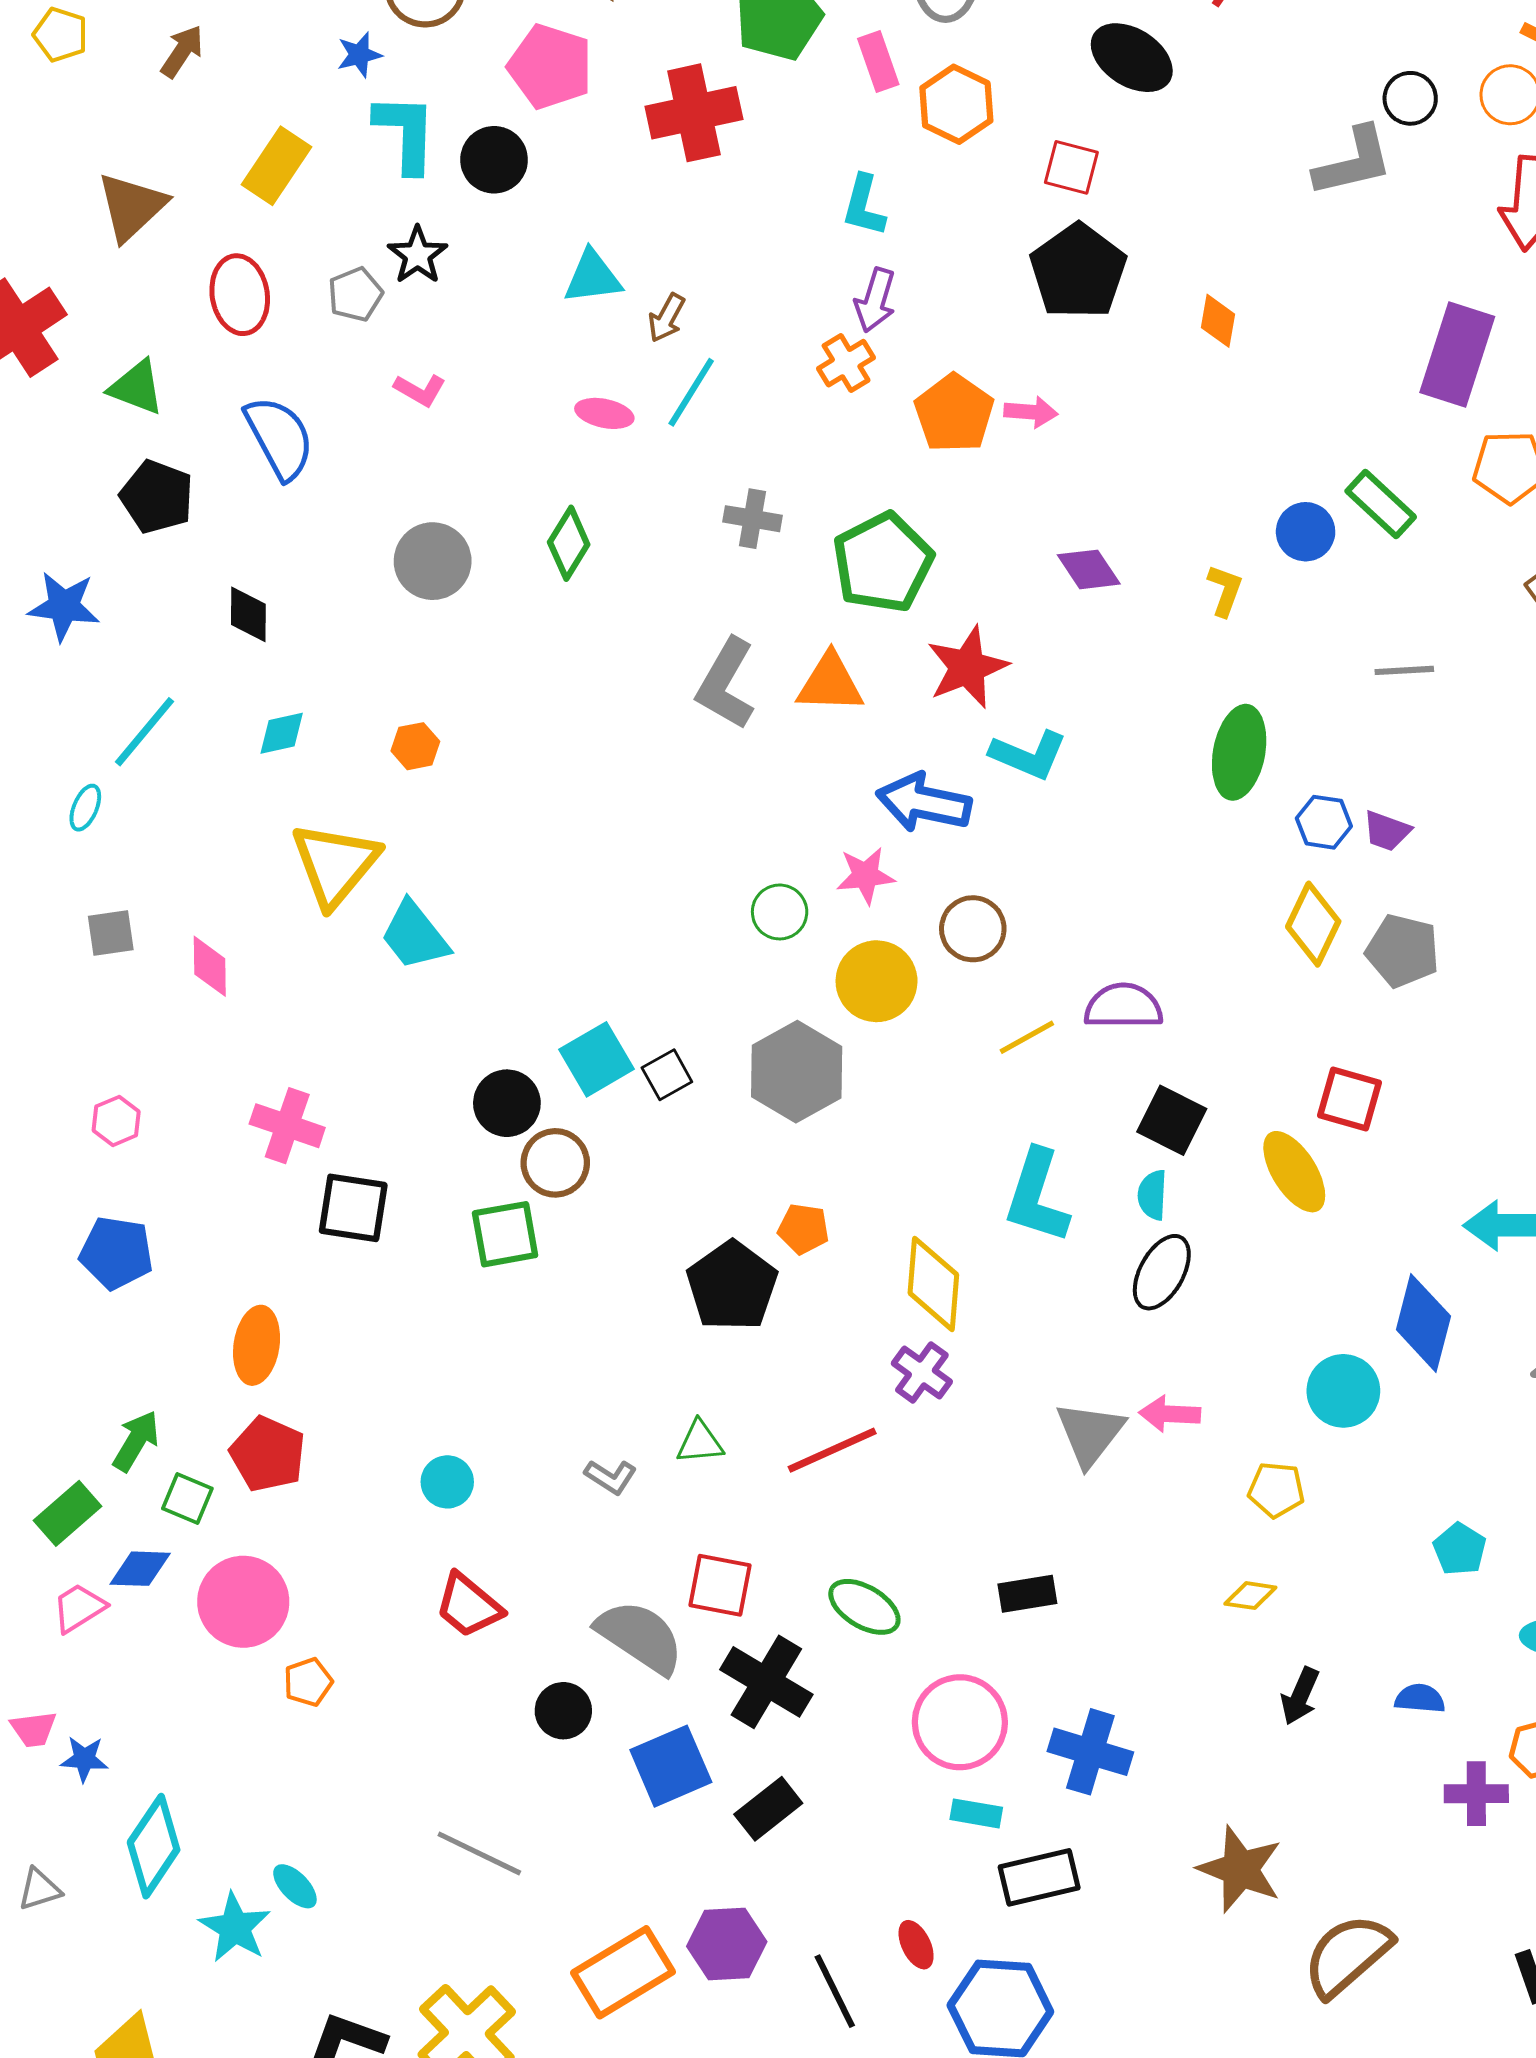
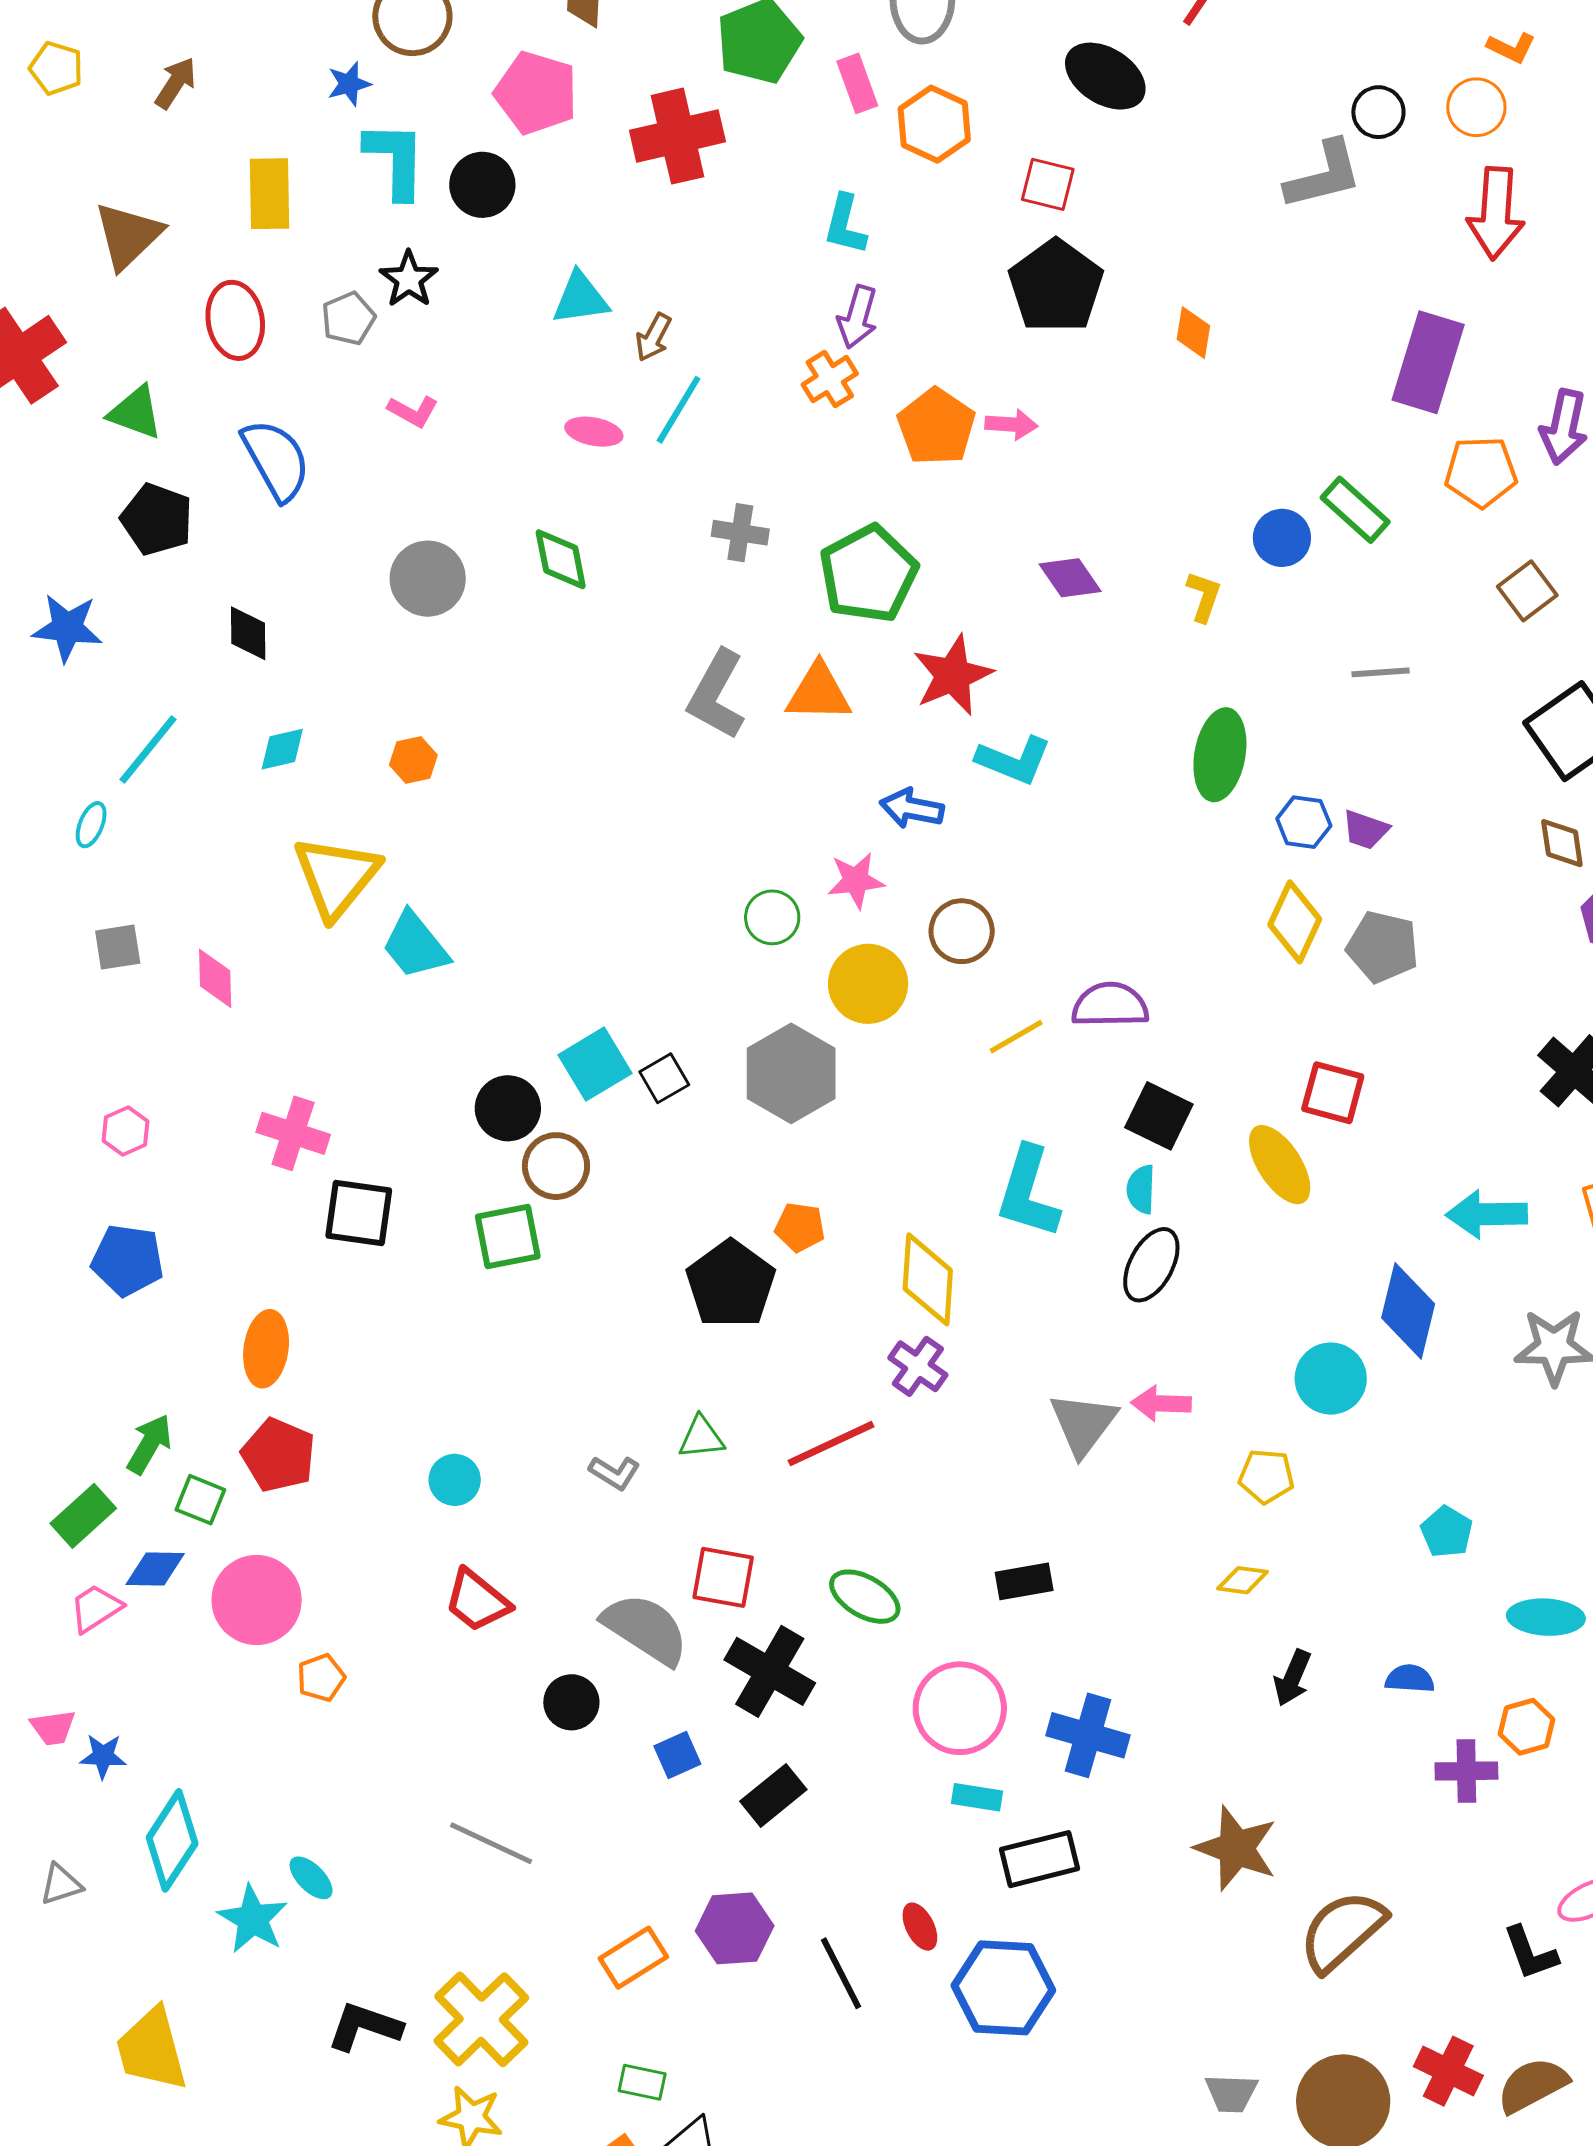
yellow rectangle: (277, 166) -> (269, 194), turned -34
green diamond: (569, 543) -> (561, 559), turned -42
blue arrow: (924, 803) -> (912, 808), size x0.7
blue square: (671, 1766) -> (677, 1755), size x0.6
orange rectangle: (623, 1972) -> (633, 1958), size x0.7

